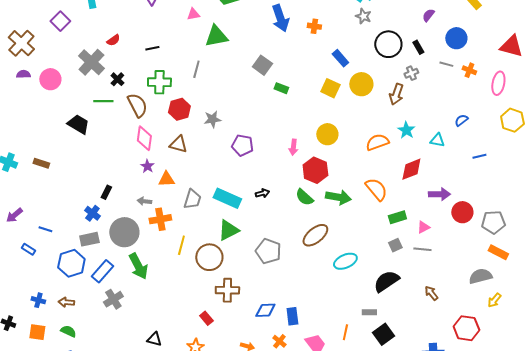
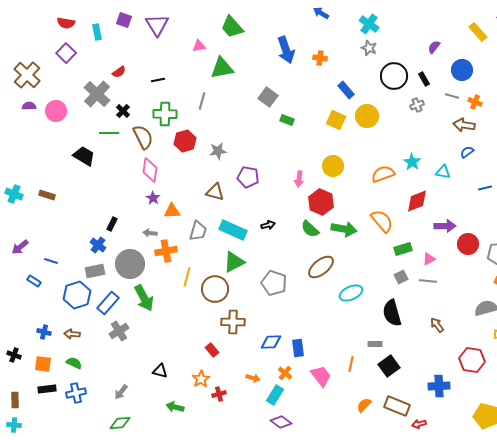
brown arrow: (396, 94) -> (464, 125), moved, turned 80
brown triangle: (178, 144) -> (215, 192), moved
black semicircle: (386, 281) -> (392, 313), turned -72

